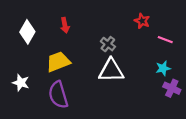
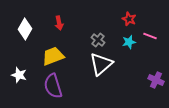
cyan star: (163, 68) -> (129, 42), moved
white triangle: (111, 71) -> (101, 64), turned -40

